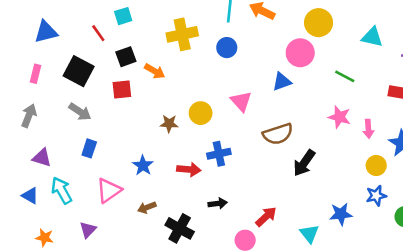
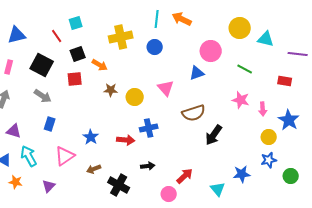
yellow circle: (319, 23) -> (240, 28), moved
brown star: (169, 124) -> (111, 90), moved
orange star: (45, 238) -> (16, 182), moved

